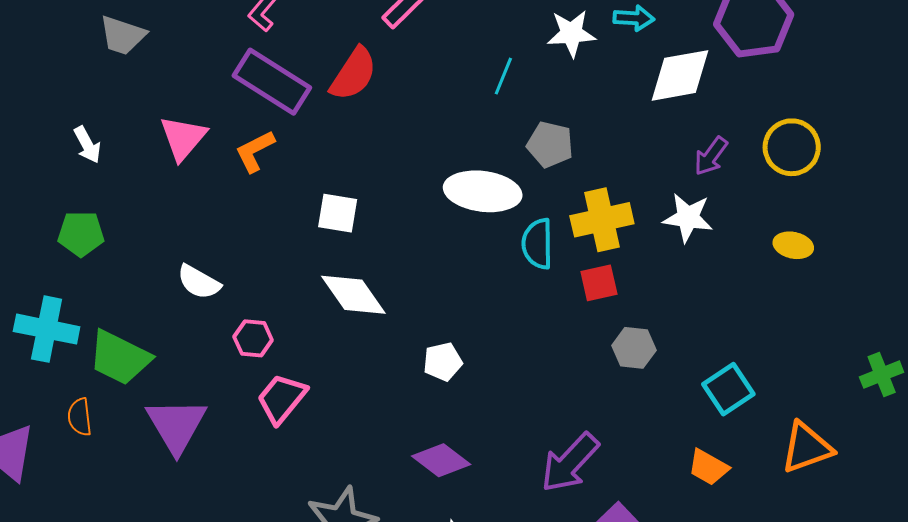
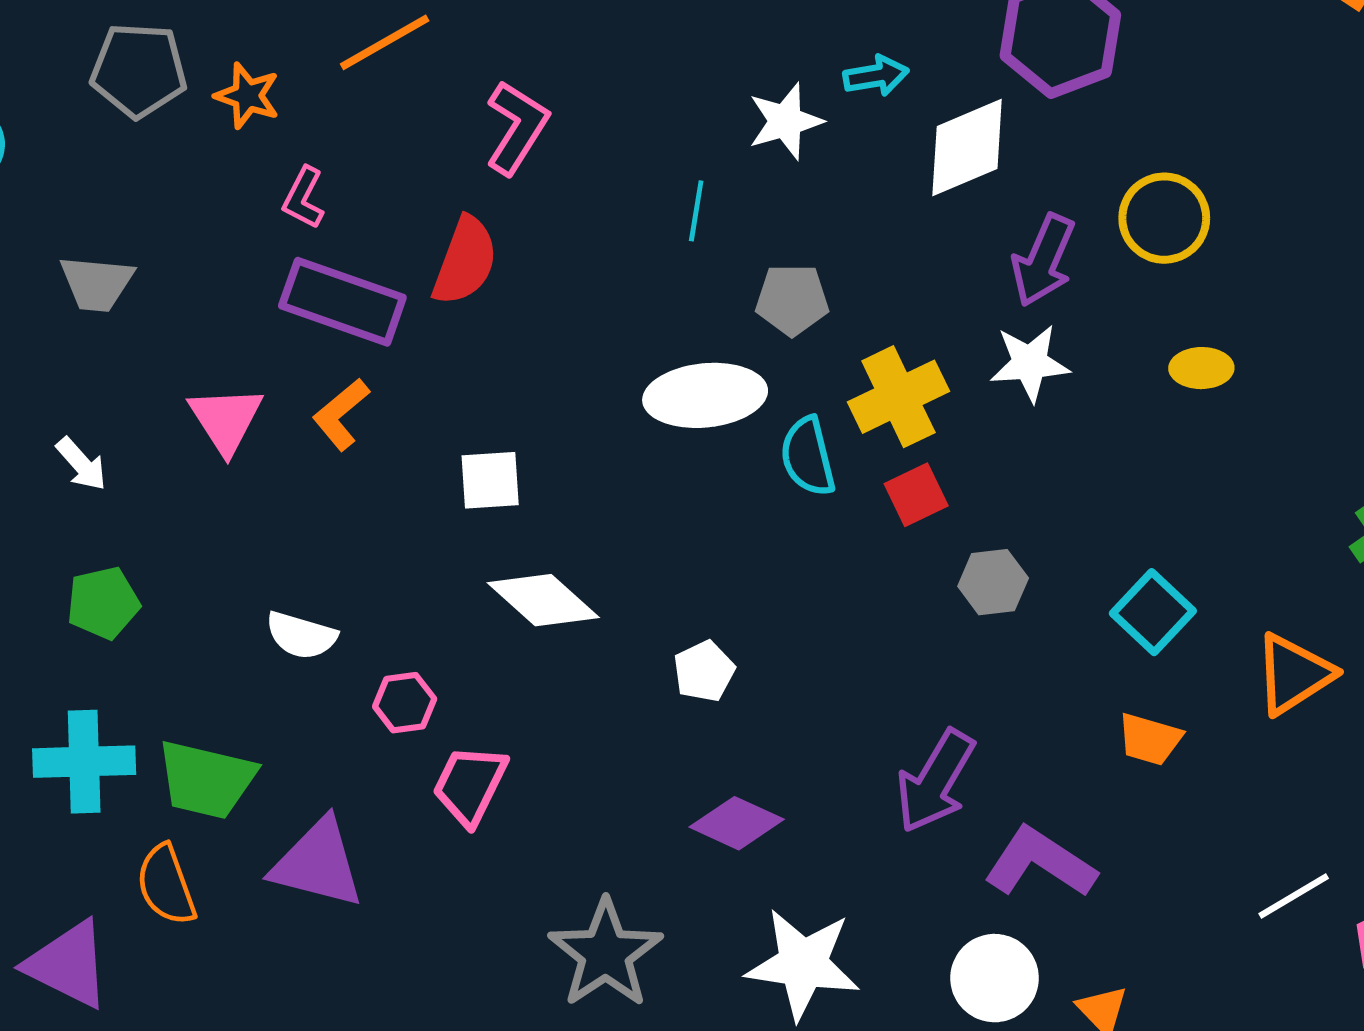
purple arrow: (711, 156) -> (1043, 260), size x1.4
orange semicircle: (80, 417) -> (166, 885), size x1.4
purple triangle: (176, 425) -> (318, 863), turned -32

